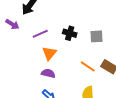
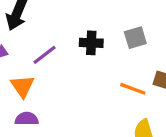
orange triangle: (49, 53) -> (22, 86), moved
purple semicircle: (48, 73) -> (27, 119), moved

